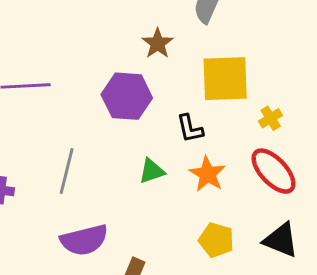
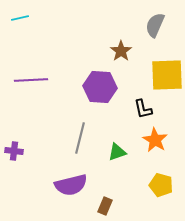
gray line: (67, 171) -> (80, 138), moved
green triangle: (152, 171) -> (117, 152), moved

